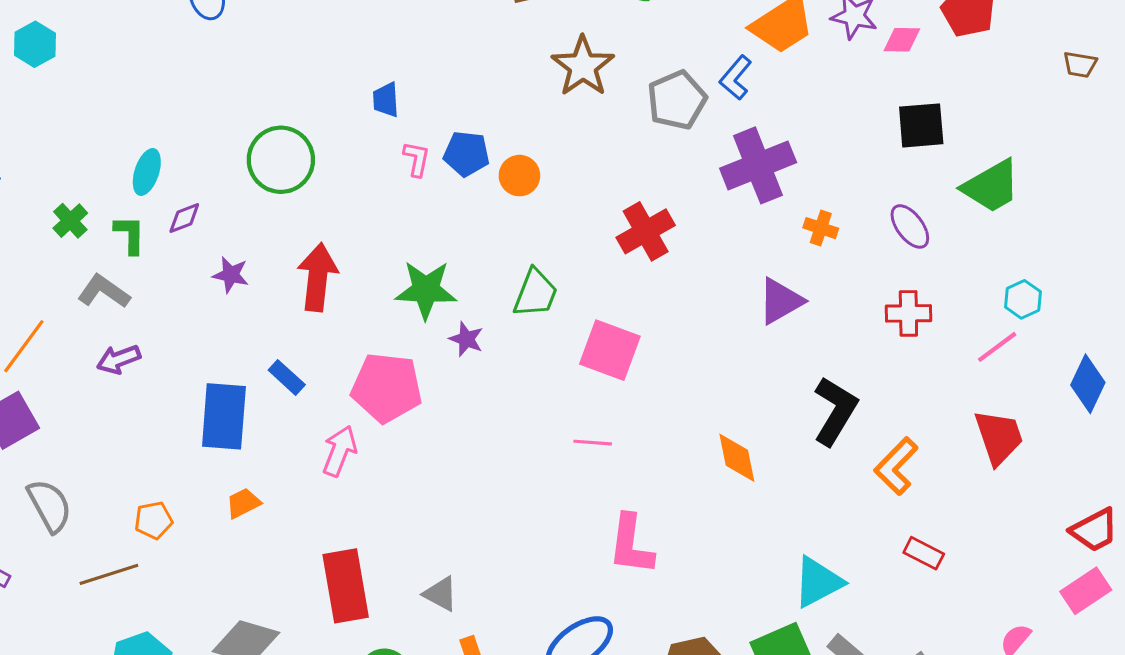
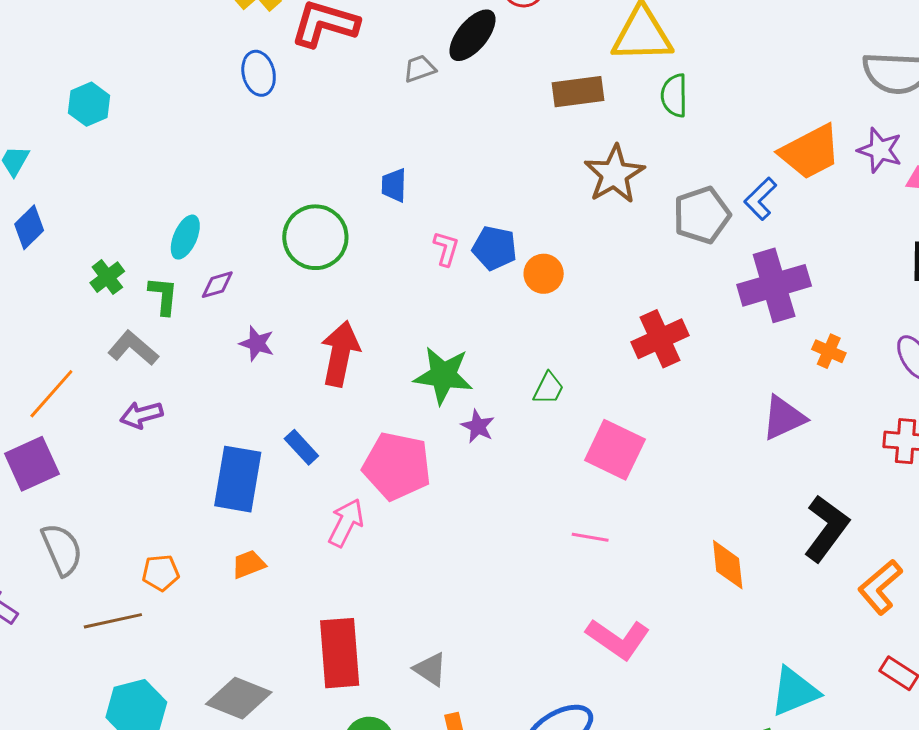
blue trapezoid: (386, 100) -> (394, 185), moved
green trapezoid: (535, 293) -> (548, 388), size x0.7
pink L-shape: (631, 545) -> (618, 639), turned -68

